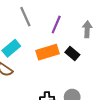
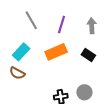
black rectangle: (72, 53) -> (88, 55), moved

